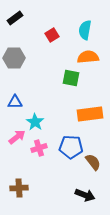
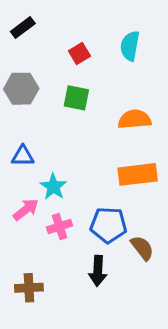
orange semicircle: (88, 57) -> (135, 119), moved
green square: (71, 78) -> (76, 98), moved
black arrow: (85, 195) -> (98, 271), moved, turned 72

